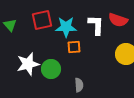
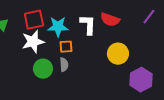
white star: (28, 64) -> (33, 42), moved
gray semicircle: (79, 85) -> (64, 65), moved

